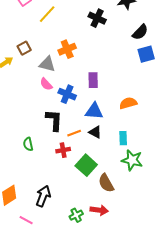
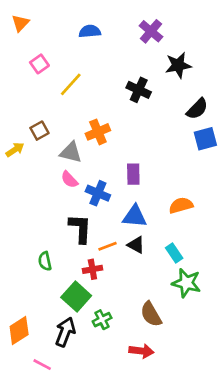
cyan rectangle: (123, 138) -> (174, 253), turned -32
green square: (86, 165) -> (76, 297), moved
green cross: (76, 215) -> (102, 320), moved

